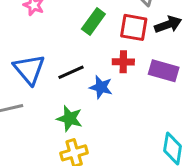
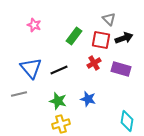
red cross: (123, 62) -> (94, 63), turned -32
blue star: (101, 87) -> (88, 99), moved

